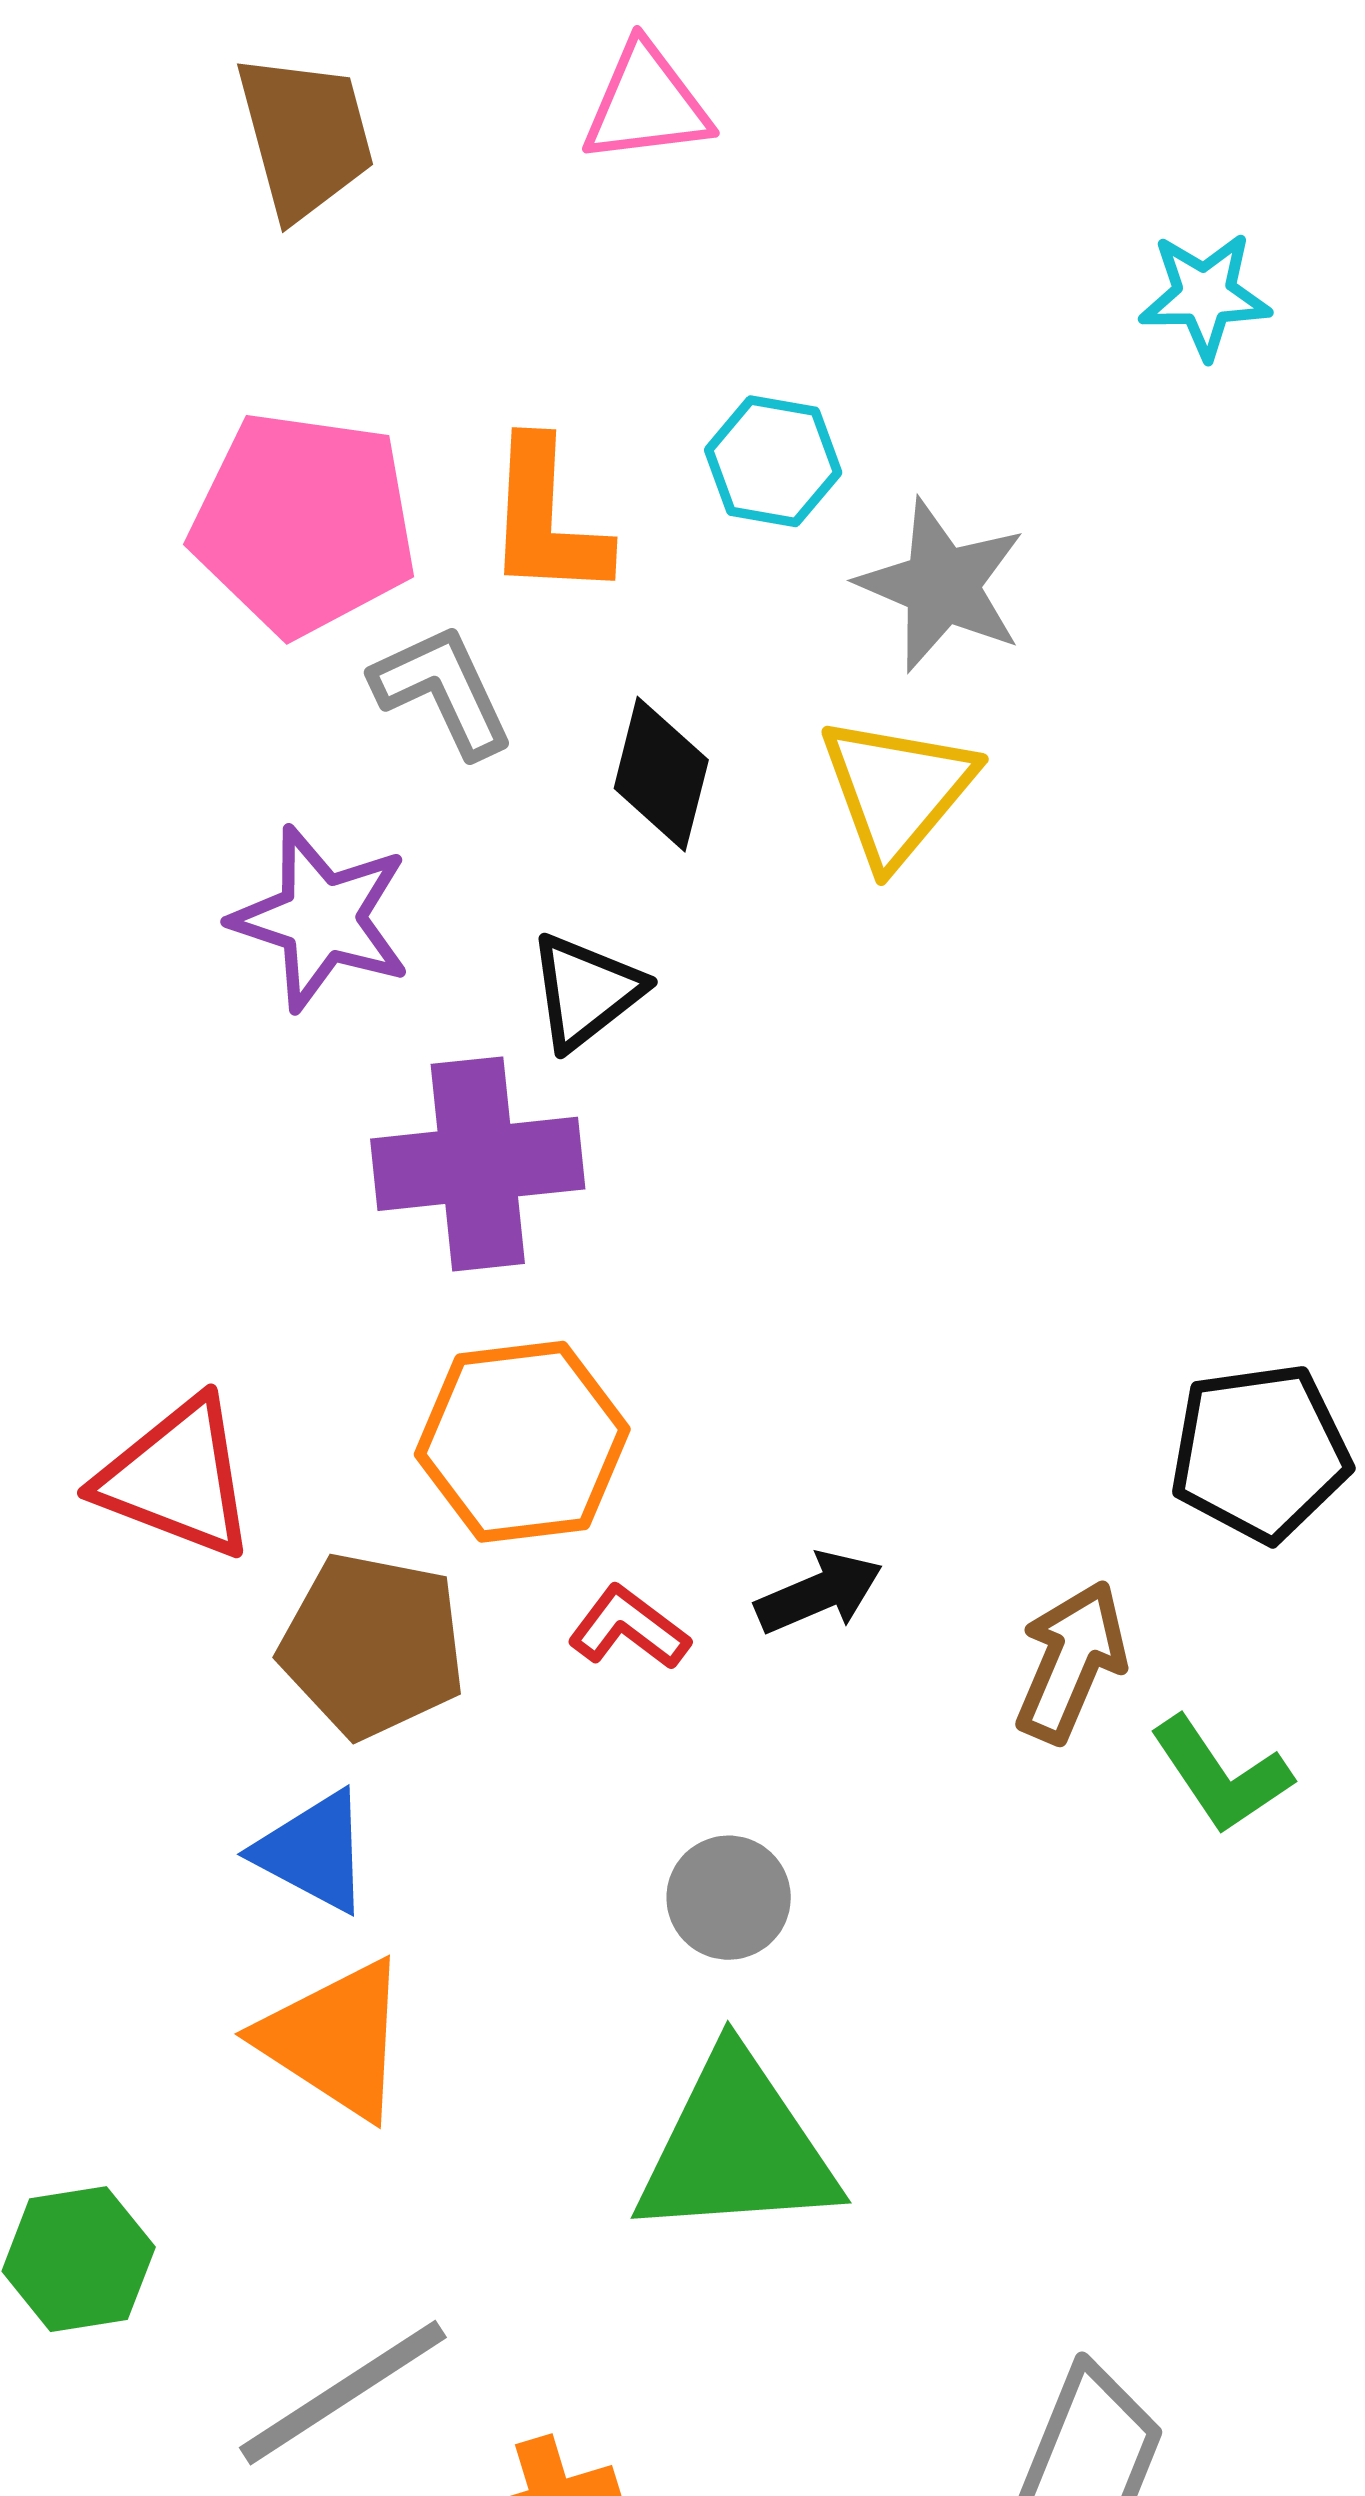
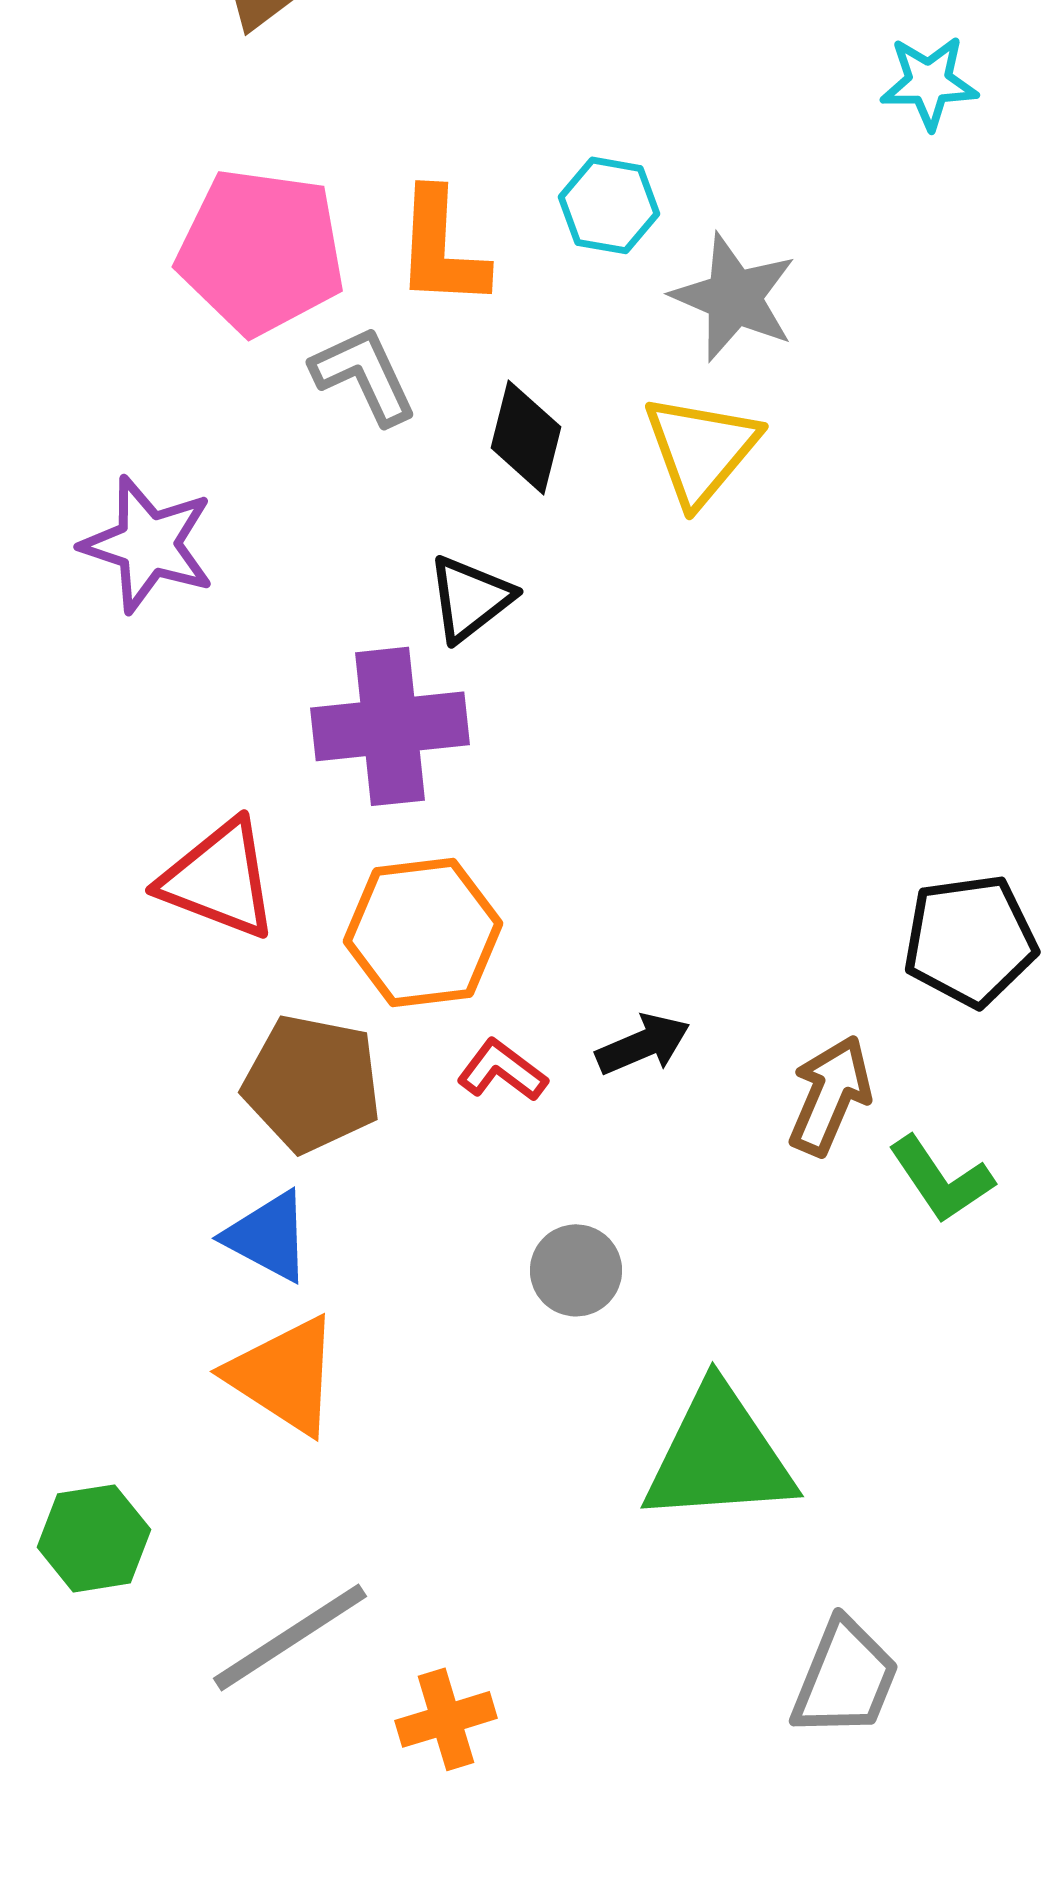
purple star: (321, 918) -> (148, 544), moved
red triangle: (177, 1478) -> (219, 879), moved
green triangle: (737, 2147) -> (719, 1455), moved

